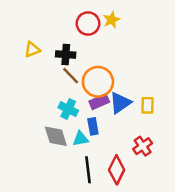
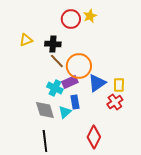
purple rectangle: (99, 102) -> (70, 82), moved
cyan triangle: (81, 139) -> (65, 112), turned -32
red cross: (143, 146) -> (115, 102), moved
black line: (88, 170) -> (45, 141), moved

